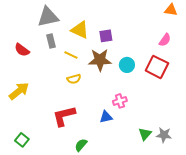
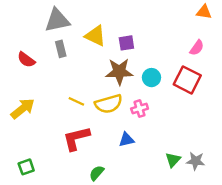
yellow line: (71, 55) -> (76, 101), moved
yellow semicircle: (74, 79) -> (109, 104), moved, size x1.6
pink cross: (120, 101) -> (140, 109), moved
green square: (22, 140) -> (26, 167), turned 32

